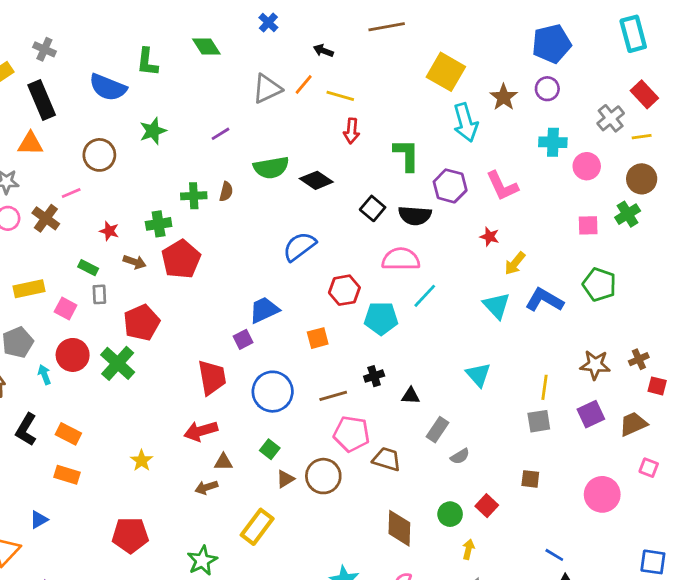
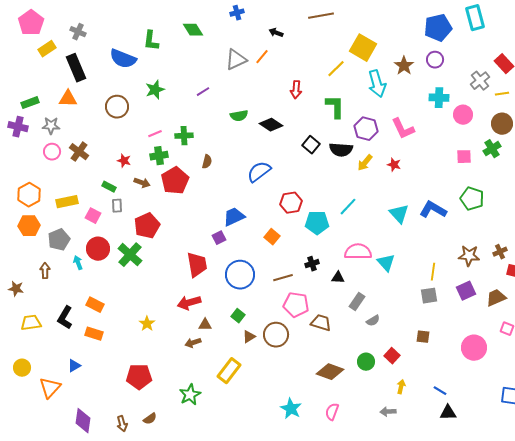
blue cross: (268, 23) -> (237, 13), turned 32
cyan rectangle: (633, 34) -> (475, 18), moved
yellow line: (340, 96) -> (336, 69), moved, turned -60
green semicircle: (271, 168) -> (239, 116), size x0.7
brown semicircle: (226, 192) -> (207, 162), moved
pink line: (71, 193) -> (155, 134), moved
pink semicircle: (401, 259) -> (358, 252), moved
yellow arrow: (515, 263) -> (365, 163), moved
orange square: (318, 338) -> (272, 237), turned -35
black L-shape: (26, 430) -> (65, 318), moved
brown diamond: (399, 528) -> (330, 372), turned -72
yellow arrow: (468, 549) -> (401, 387), moved

